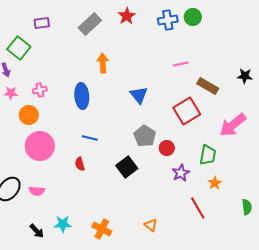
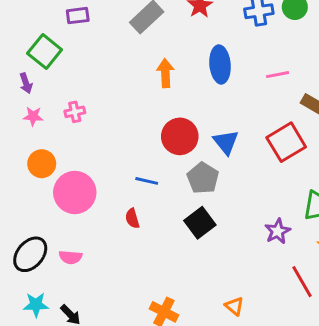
blue triangle: (139, 95) -> (226, 142), moved
blue ellipse: (82, 96) -> (220, 64), moved
orange circle: (29, 115) -> (42, 164), moved
gray pentagon: (145, 136) -> (203, 178), moved
red circle: (167, 148) -> (180, 136), moved, size x1.6
cyan star: (63, 224) -> (36, 305), moved

